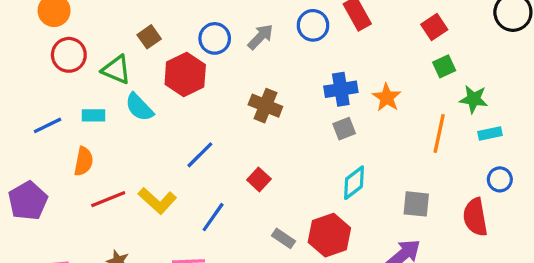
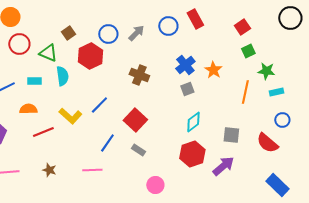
blue cross: (341, 89) -> (185, 65), turned -30
cyan semicircle: (139, 107) -> (62, 76), turned -144
orange semicircle: (84, 161) -> (28, 109), turned -102
red square: (259, 179) -> (135, 120), size x1.6
yellow L-shape: (157, 201) -> (70, 116), moved
red semicircle: (475, 217) -> (267, 143), turned -40
red hexagon: (329, 235) -> (192, 154), moved
gray rectangle: (284, 238) -> (138, 150), moved

